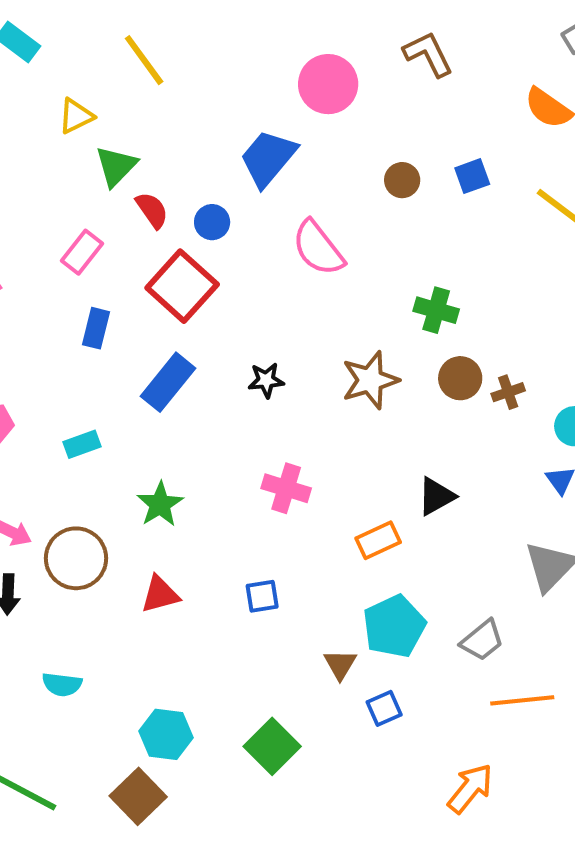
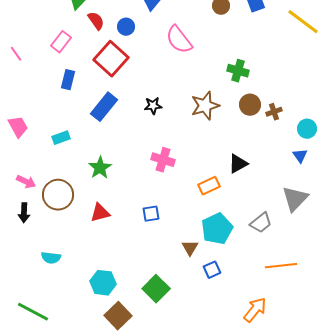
gray trapezoid: (482, 640) -> (261, 223), moved
brown square: (138, 796) -> (118, 316), moved

